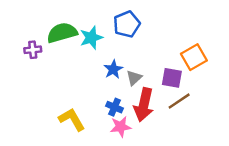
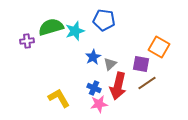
blue pentagon: (127, 24) -> (104, 20), turned 30
orange square: (194, 57) -> (159, 47), turned -30

